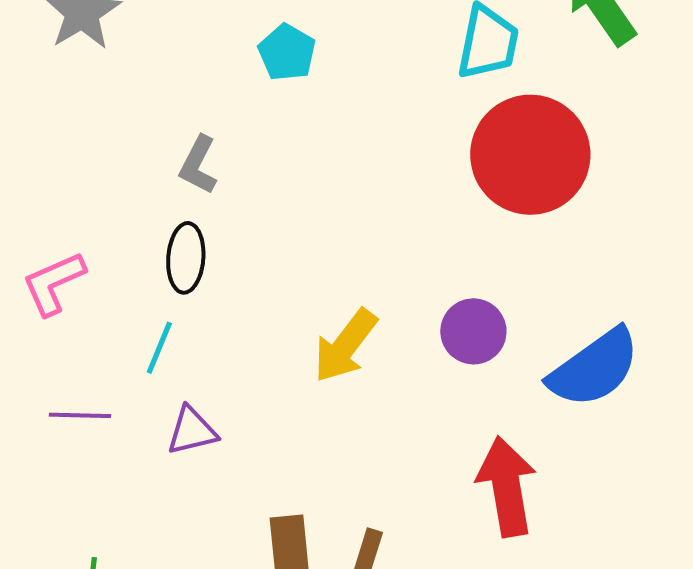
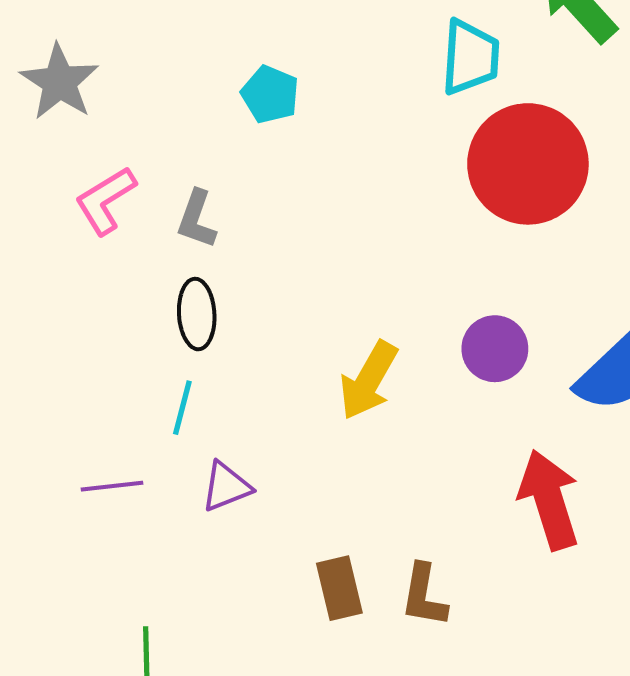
pink L-shape: (54, 283) -> (105, 200), moved

